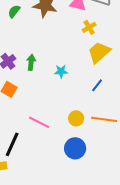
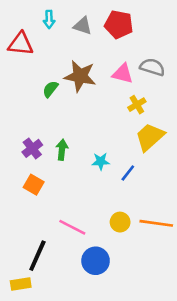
green semicircle: (14, 11) -> (50, 89), moved
blue line: (97, 85) -> (128, 173), moved
blue circle: (75, 148) -> (96, 261), moved

